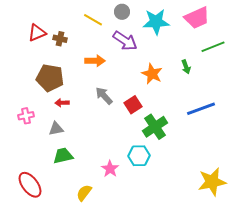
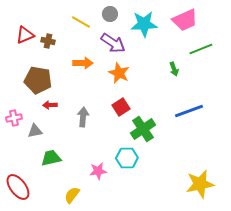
orange star: (152, 74) -> (119, 73), moved
gray arrow: (104, 96) -> (83, 117), moved, turned 48
gray triangle: (56, 129) -> (35, 131), moved
pink star: (110, 169) -> (98, 171), turned 30

